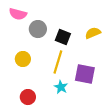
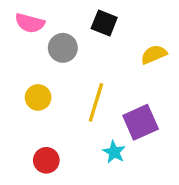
black square: (63, 37) -> (104, 23), moved
purple square: (85, 74) -> (141, 122), turned -35
cyan star: (61, 87) -> (114, 152), moved

